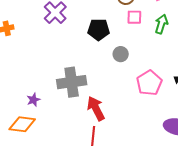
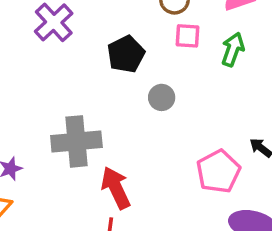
black pentagon: (99, 30) -> (126, 54), turned -30
pink pentagon: (149, 83) -> (218, 171), moved

